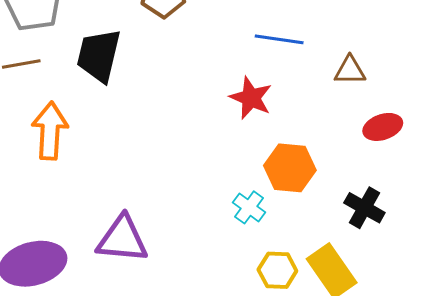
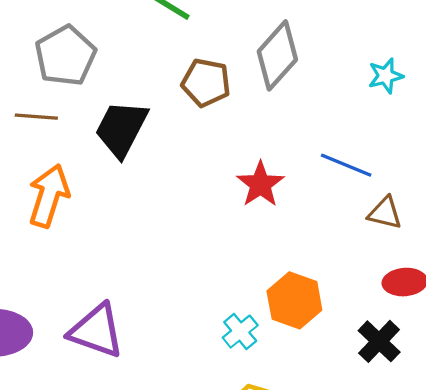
blue line: (279, 39) -> (346, 165), moved
red star: (251, 98) -> (260, 184), moved
black cross: (364, 208) -> (379, 341), moved

